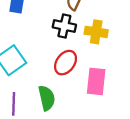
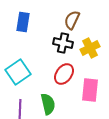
yellow cross: (96, 32) -> (90, 48), turned -36

